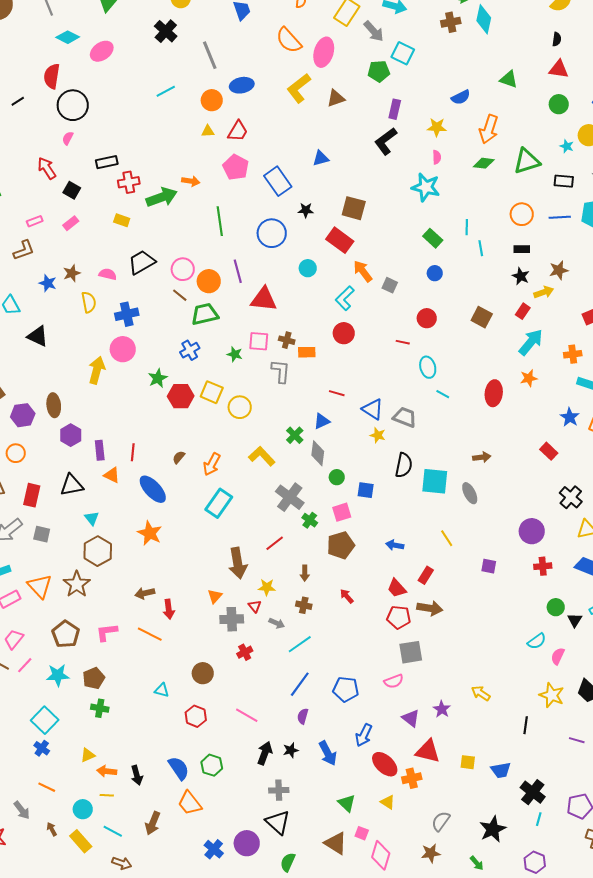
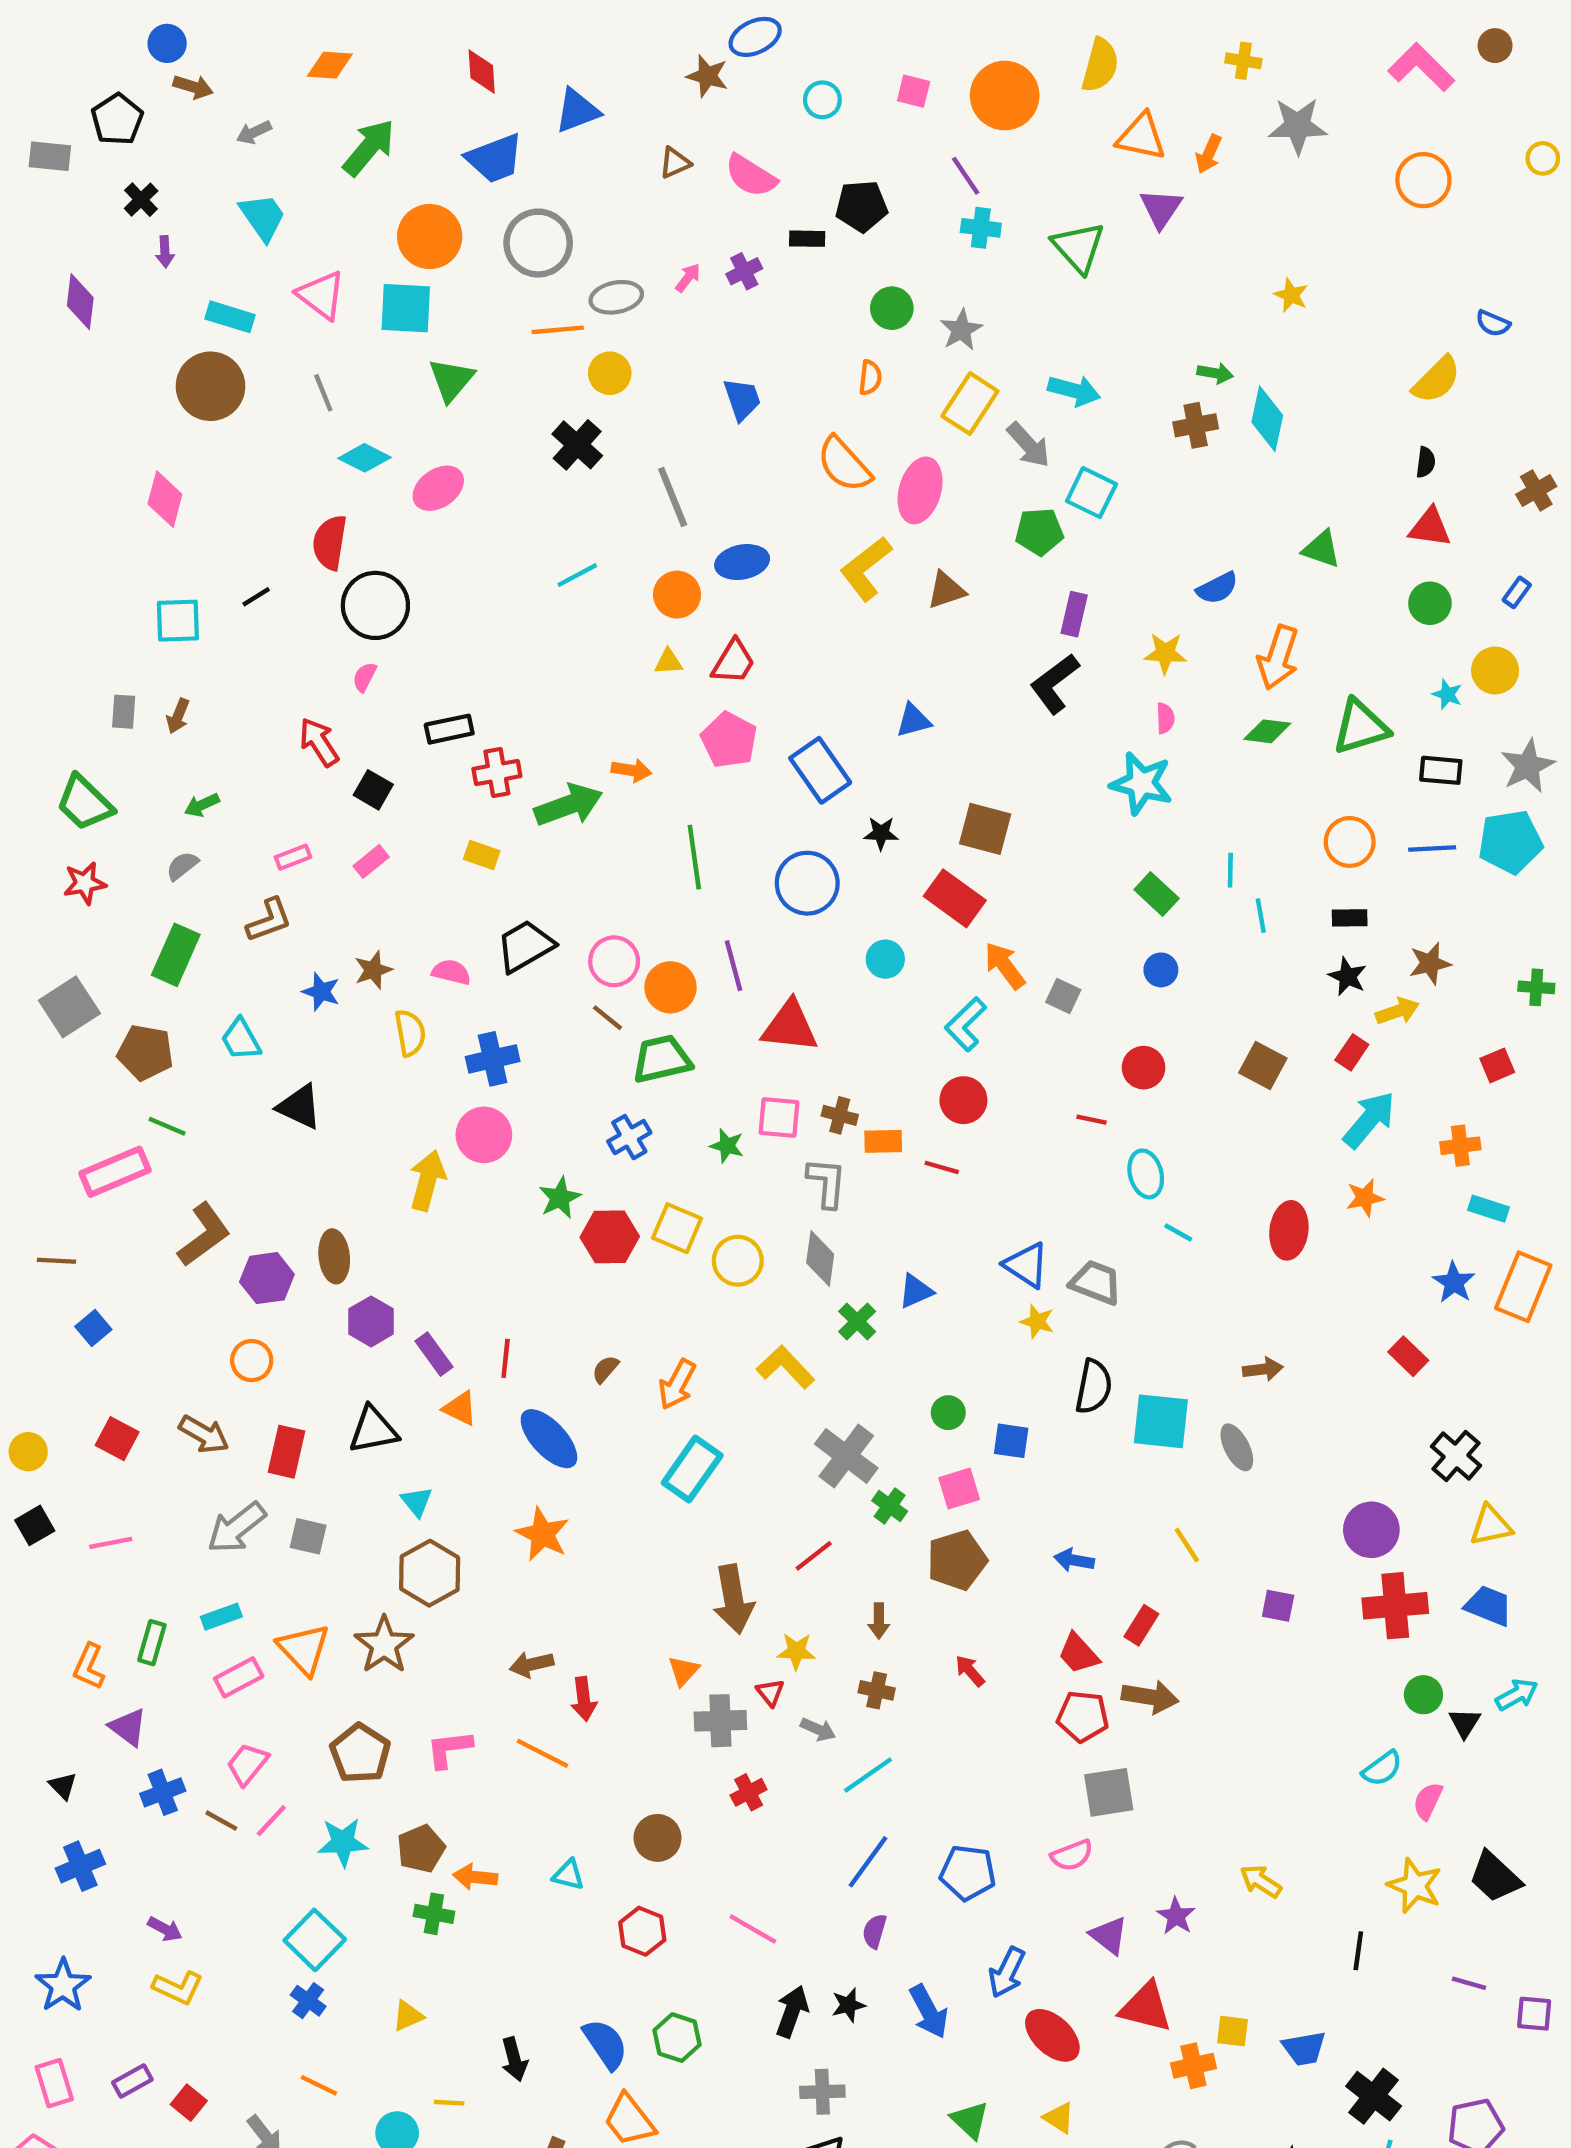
red line: (337, 393) -> (942, 1167), moved
purple rectangle: (100, 450) -> (434, 1354), turned -30
gray diamond: (318, 453) -> (820, 1259), moved
red cross: (543, 566) -> (1395, 1606), size x1.6
orange arrow: (107, 771) -> (475, 1877), moved
orange cross: (412, 778) -> (1193, 2066), moved

